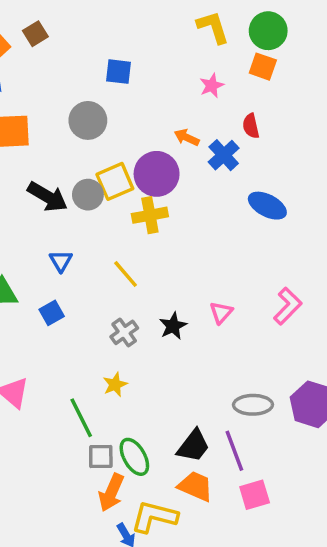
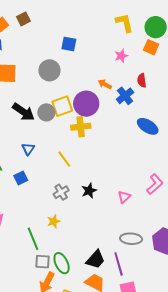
pink triangle: (221, 312) -> (124, 197), moved

